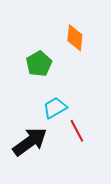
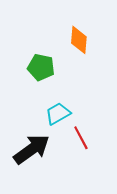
green pentagon: (39, 64) -> (41, 67), turned -30

